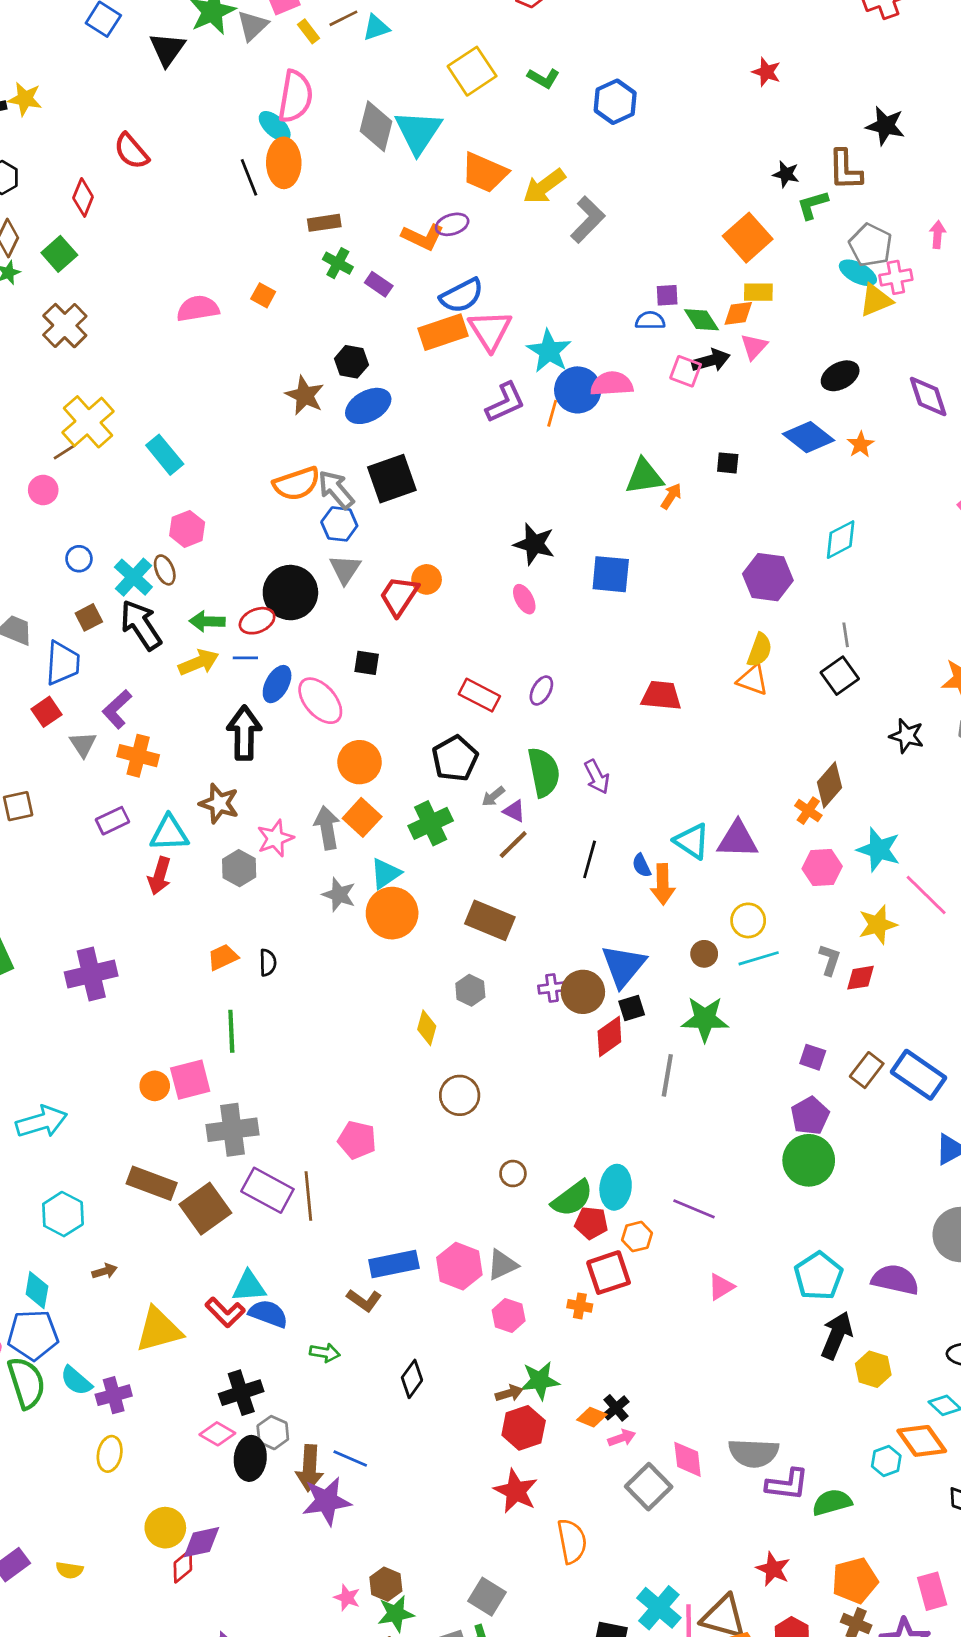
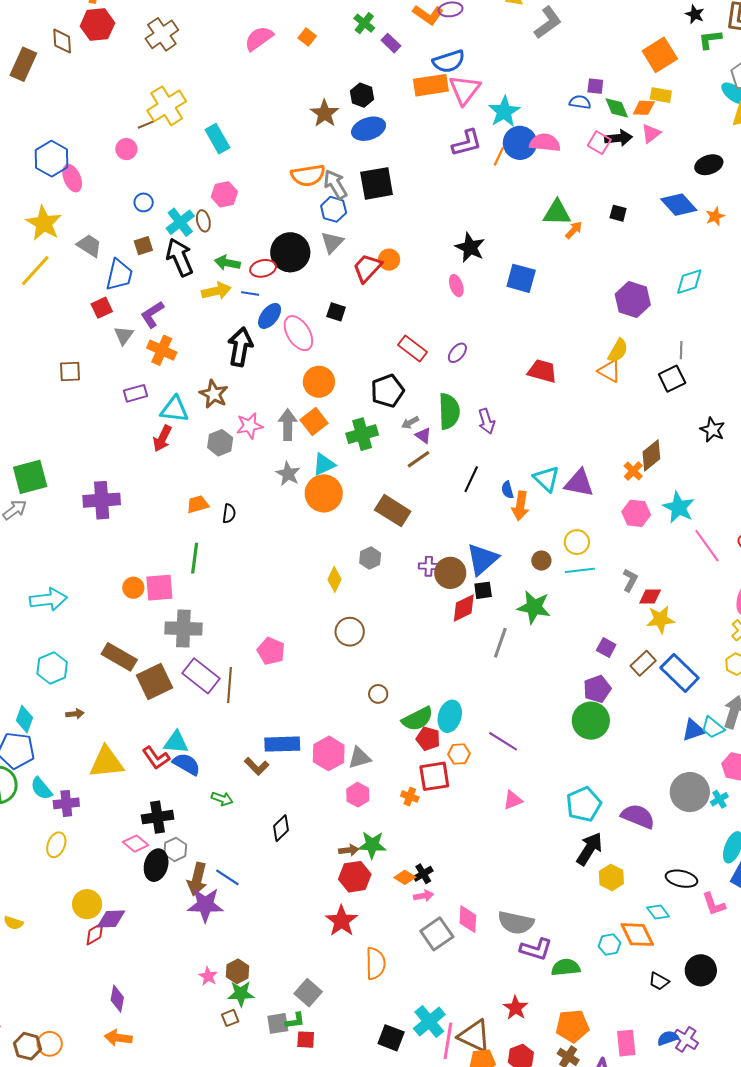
pink semicircle: (198, 309) -> (259, 38), turned -36
yellow star: (878, 925) -> (660, 619), moved

